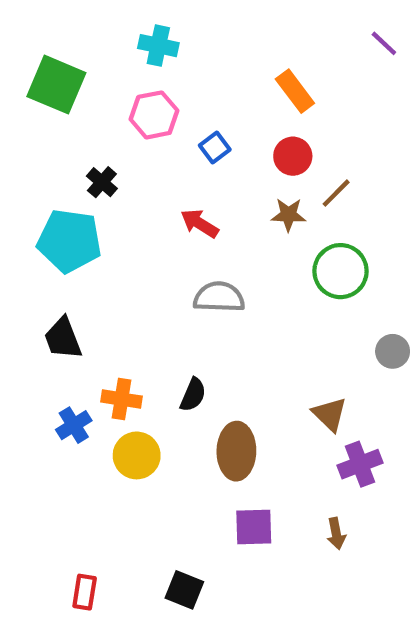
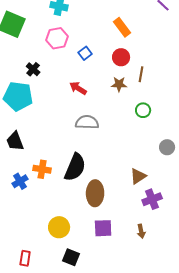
brown line: (336, 193) -> (141, 74), turned -35
green circle: (341, 271) -> (143, 110), size x0.6
black semicircle: (193, 395) -> (75, 167), size x1.8
brown triangle: (330, 414) -> (138, 176), turned 42
yellow circle: (137, 455) -> (59, 227), moved

